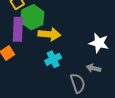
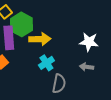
gray semicircle: (78, 83) -> (59, 84), moved, turned 36

